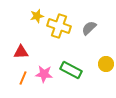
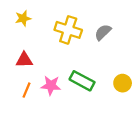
yellow star: (37, 16) -> (23, 18), moved
yellow circle: (106, 64) -> (123, 83), moved

